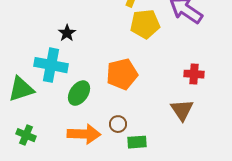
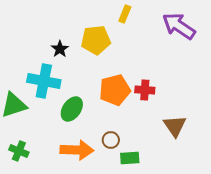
yellow pentagon: (145, 24) -> (96, 40), moved
red cross: (194, 74) -> (145, 90), moved

